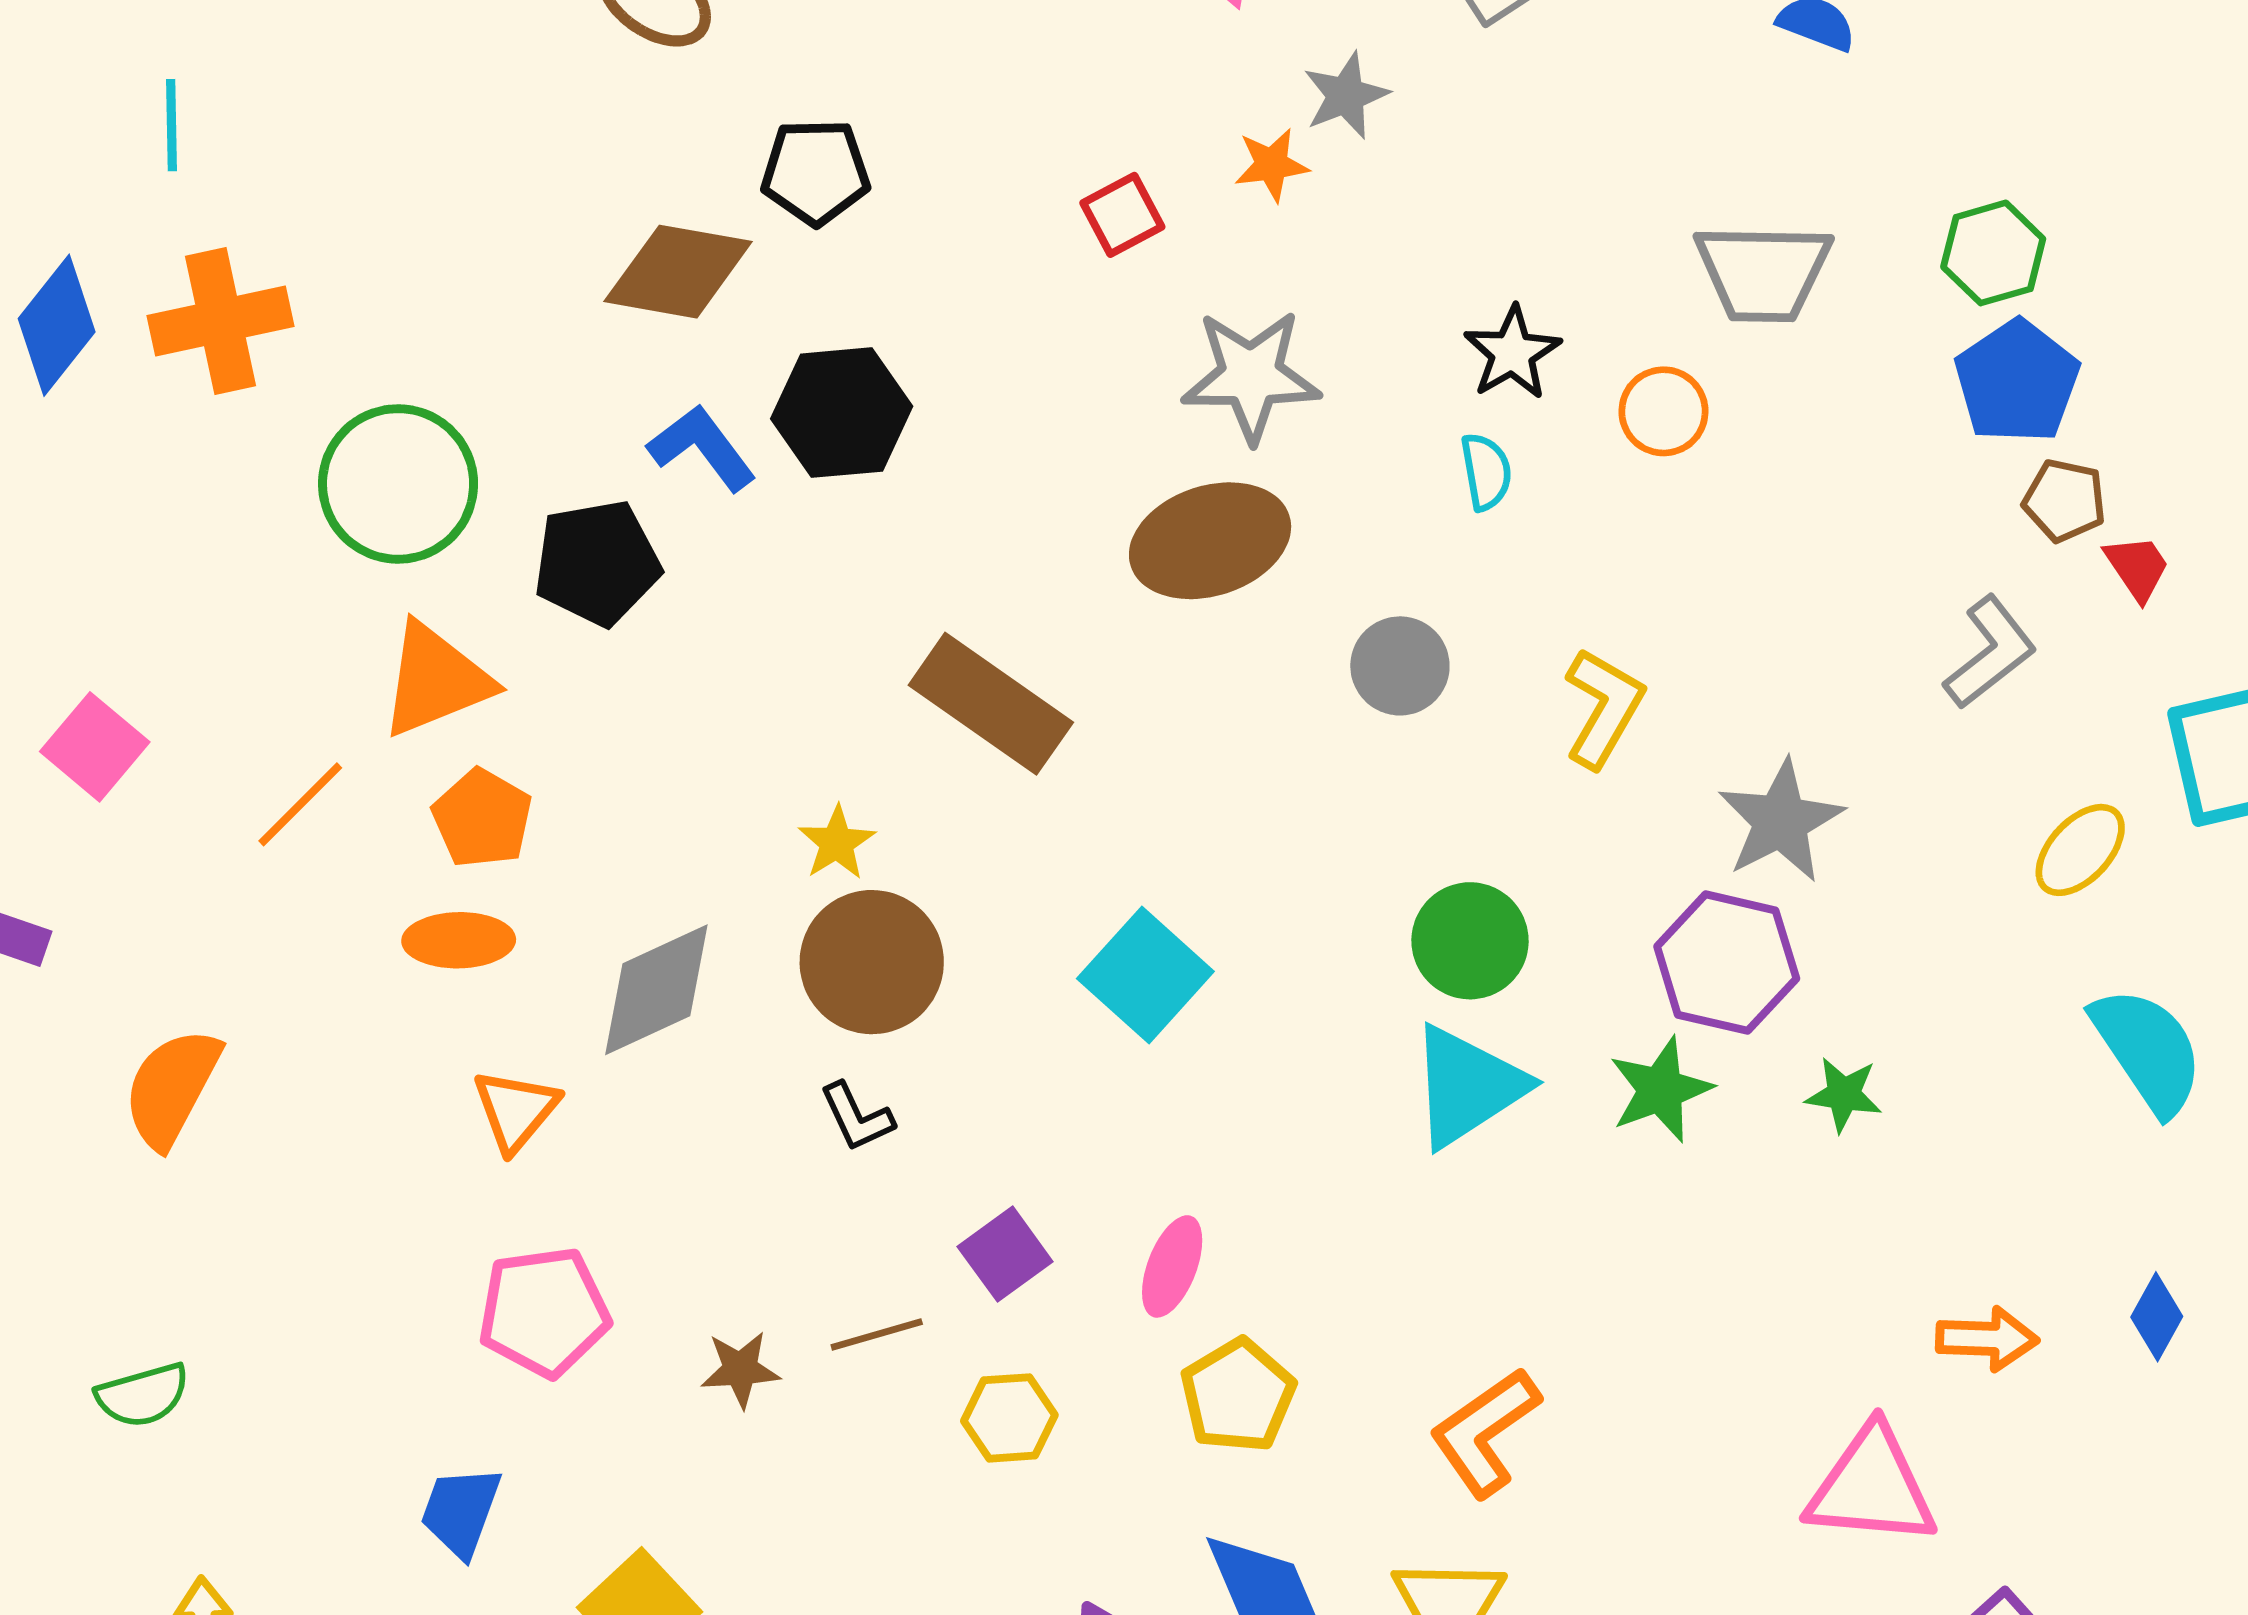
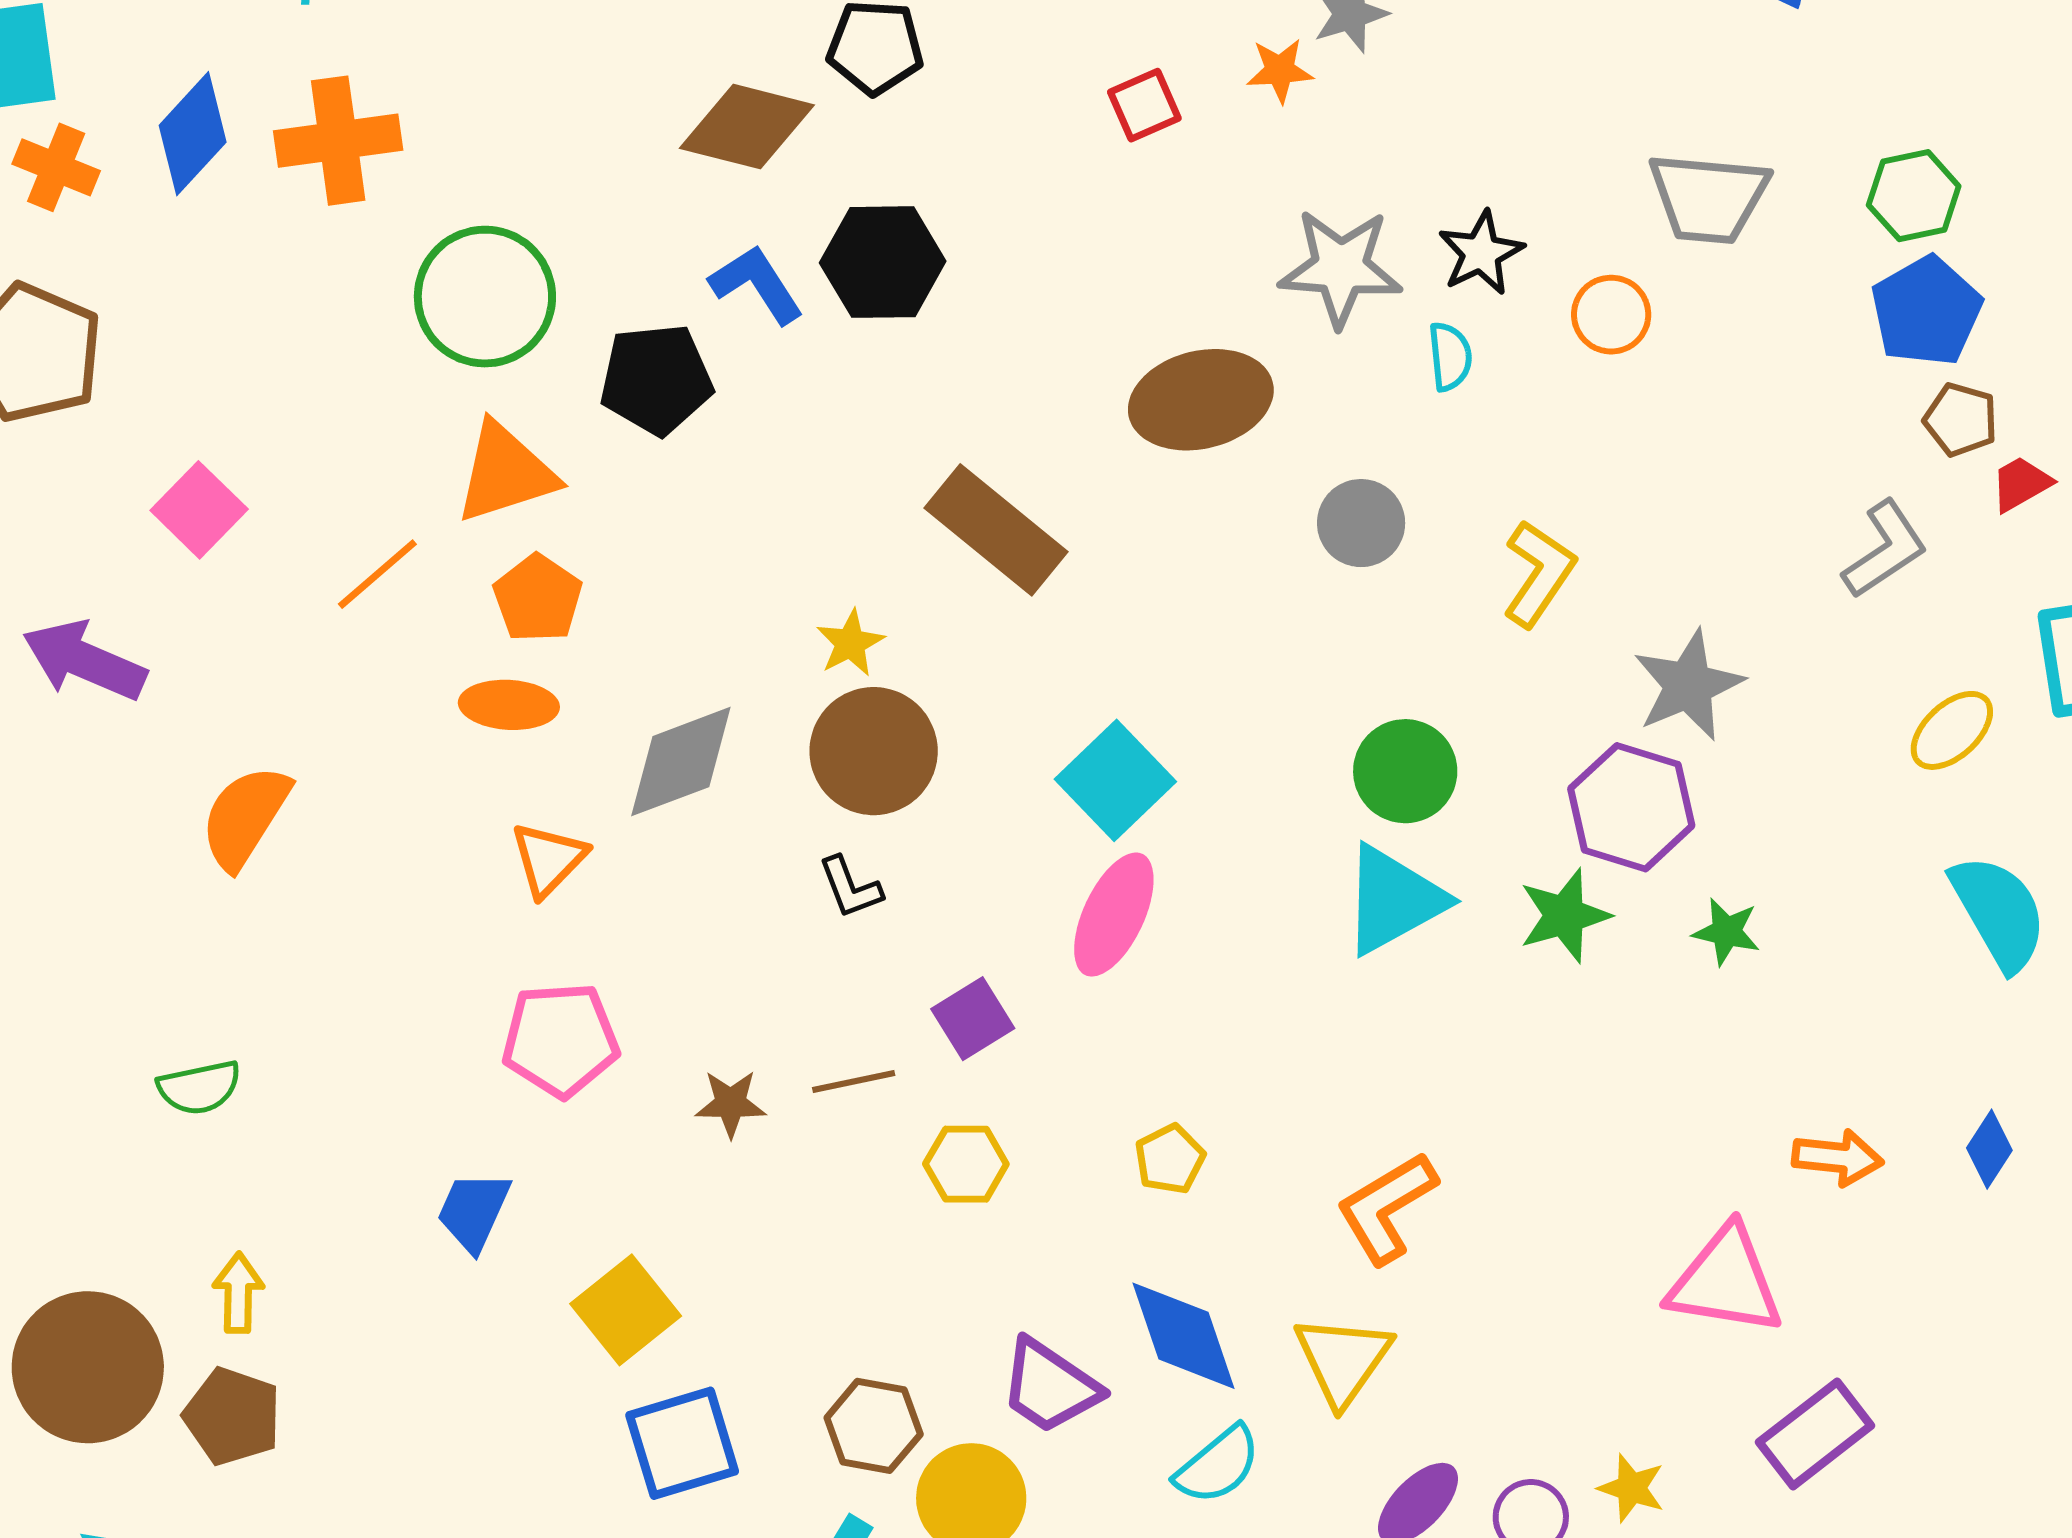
gray star: (1251, 376) -> (1341, 268), moved
red trapezoid: (2137, 567) -> (2021, 484), turned -90
pink ellipse: (1172, 1266) -> (1114, 915), moved, size x1.4
yellow pentagon: (1238, 1396) -> (1170, 1159), size x0.7

